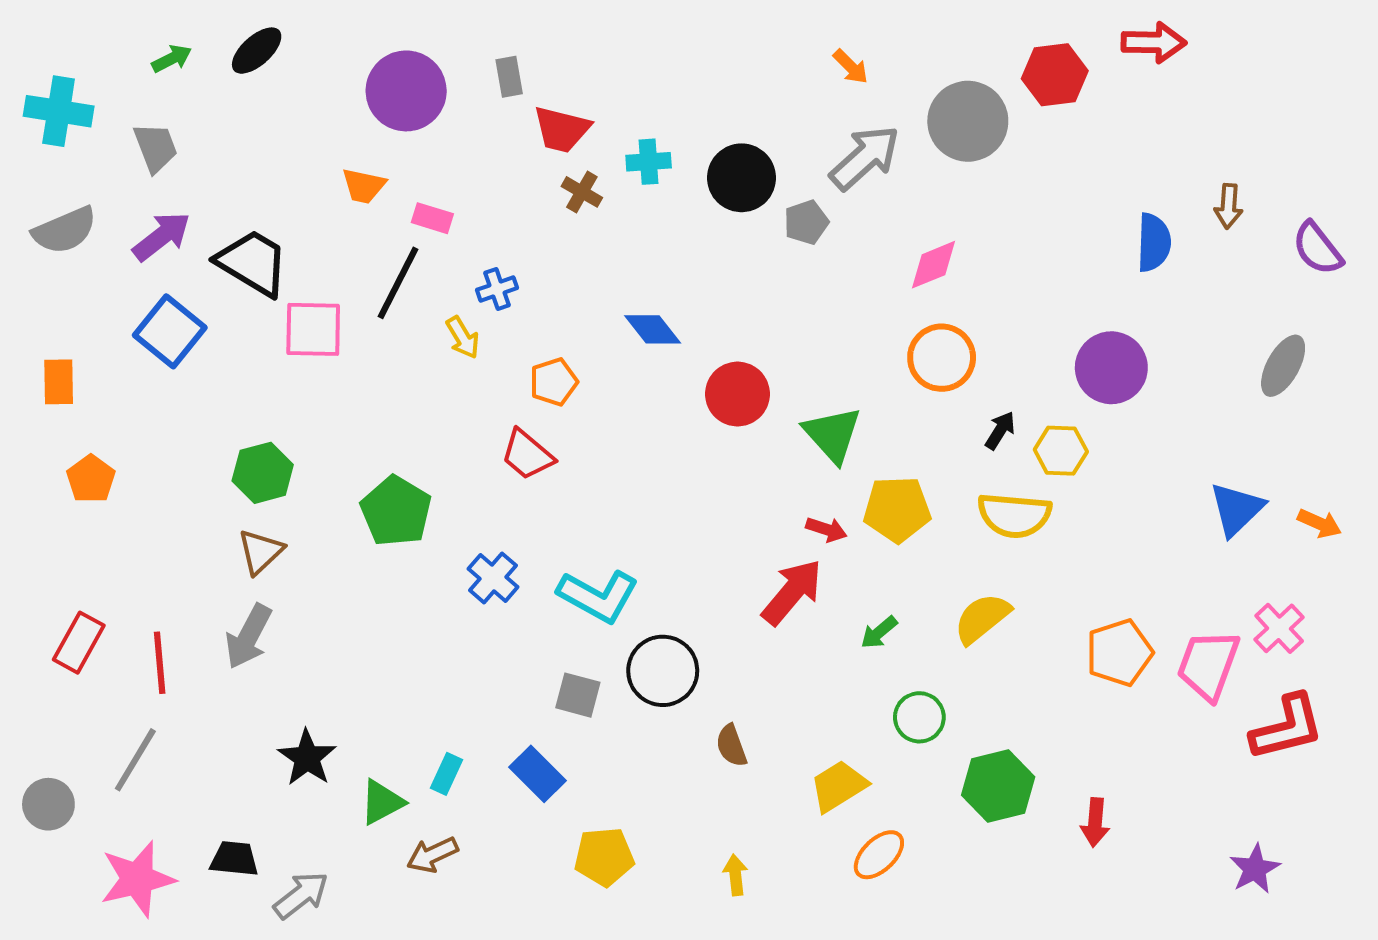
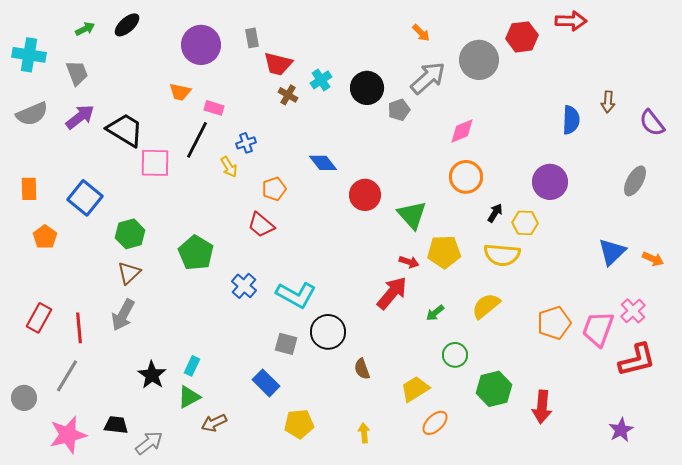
cyan cross: (649, 162) -> (321, 80), turned -30
blue square: (170, 331) -> (85, 198), moved
cyan rectangle: (447, 774) -> (192, 366), moved
red arrow: (1095, 822) -> (542, 407), size x1.4

